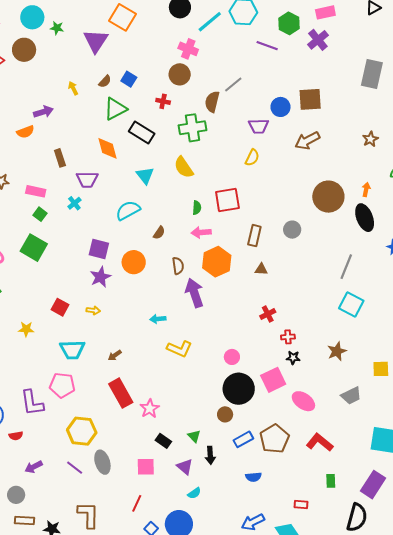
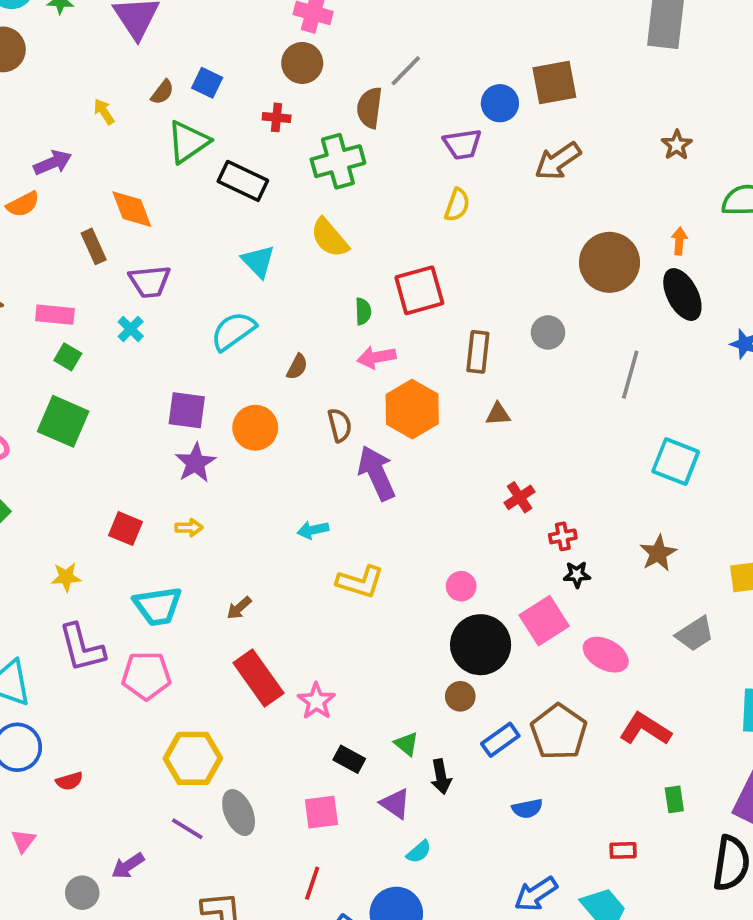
orange diamond: (107, 148) -> (132, 209), moved
gray line: (346, 267) -> (630, 375), moved
purple L-shape: (32, 403) -> (82, 648), moved
purple arrow: (34, 467) -> (128, 866), moved

